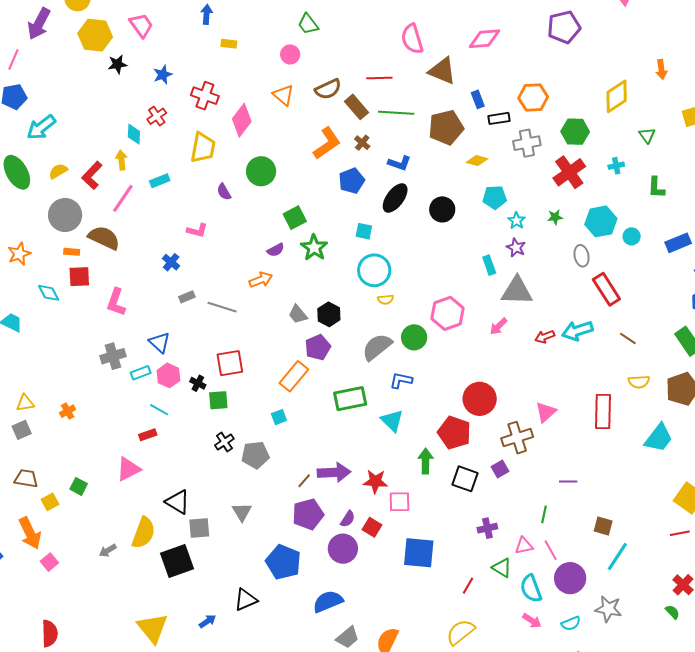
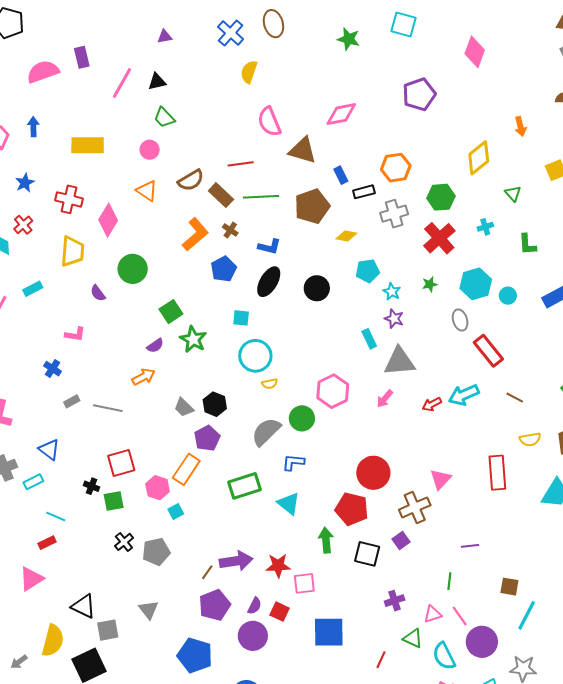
blue arrow: (207, 14) -> (33, 127), moved
yellow rectangle: (229, 44) -> (88, 145), size x2.0
pink hexagon: (168, 375) -> (158, 488), moved

